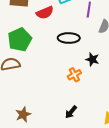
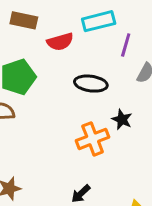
orange cross: (74, 75) -> (93, 139), size x1.5

